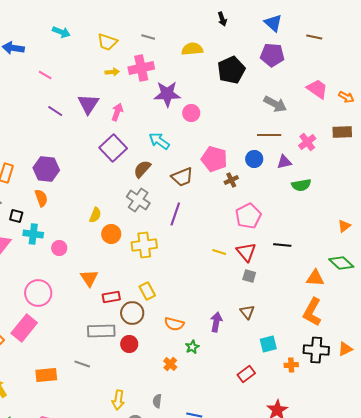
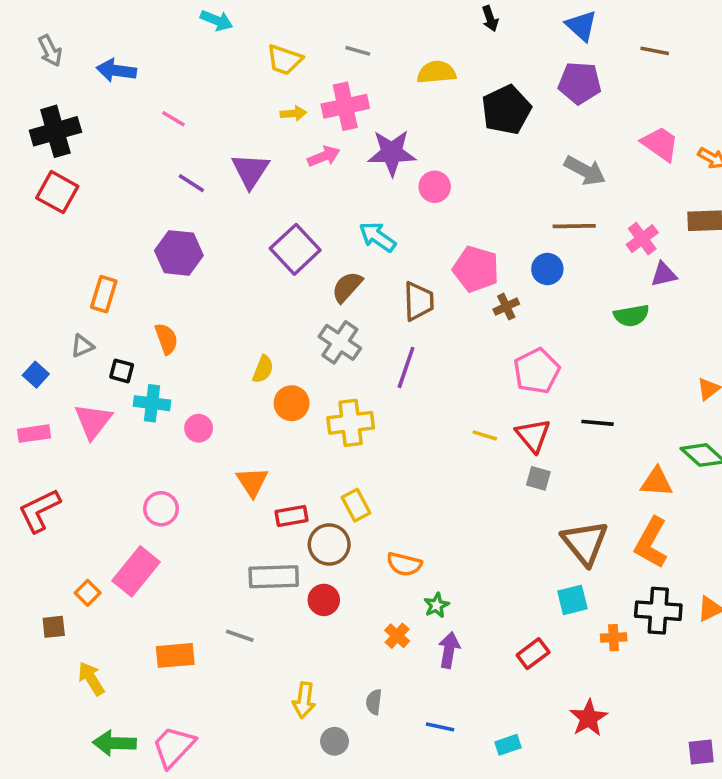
cyan arrow: (61, 32) -> (216, 20), moved
pink arrow: (117, 112) -> (324, 156), moved, turned 48
purple triangle: (284, 162) -> (664, 274), moved
purple hexagon: (46, 169) -> (179, 253), moved
brown trapezoid: (182, 177) -> (419, 301), turned -70
pink circle: (38, 293) -> (161, 509), size x0.7
brown triangle: (247, 312) -> (585, 543), moved, size x1.8
purple arrow: (216, 322) -> (449, 650), moved

